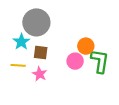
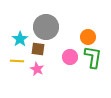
gray circle: (36, 22) -> (46, 27), moved
orange circle: (86, 46) -> (88, 37), moved

